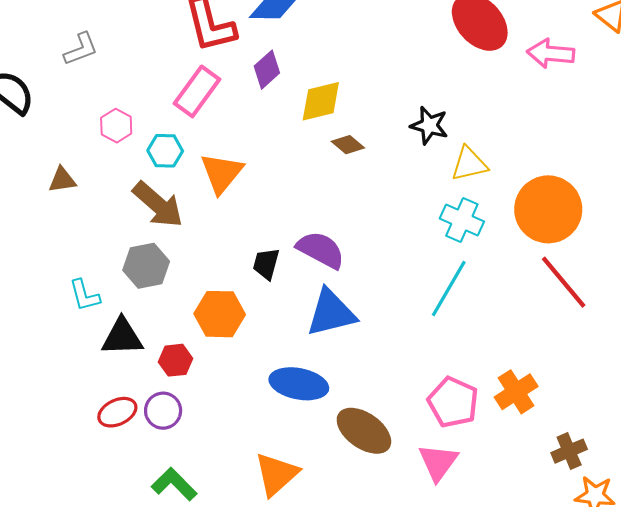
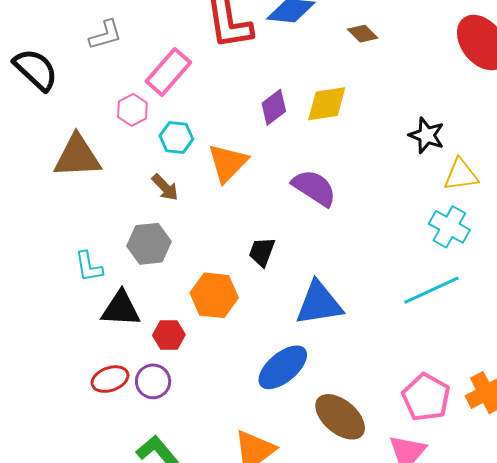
purple diamond: (267, 70) -> (274, 107), moved
pink rectangle: (197, 91) -> (168, 72), moved
brown diamond: (348, 145) -> (363, 34), moved
brown triangle: (62, 180) -> (77, 156), size x1.8
brown arrow: (158, 205) -> (165, 187), size x0.6
purple semicircle: (321, 250) -> (314, 188), moved
cyan line: (449, 288) -> (431, 290), turned 30
blue ellipse: (299, 384) -> (283, 367), turned -56

